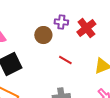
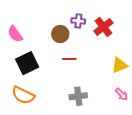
red line: (65, 60) -> (69, 59), moved, turned -32

